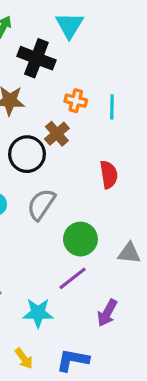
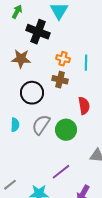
brown cross: (57, 134) -> (60, 80), moved, turned -35
green circle: (80, 239) -> (66, 130), moved

